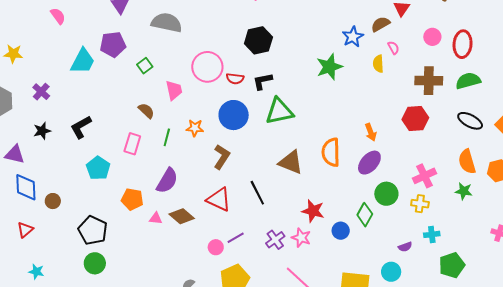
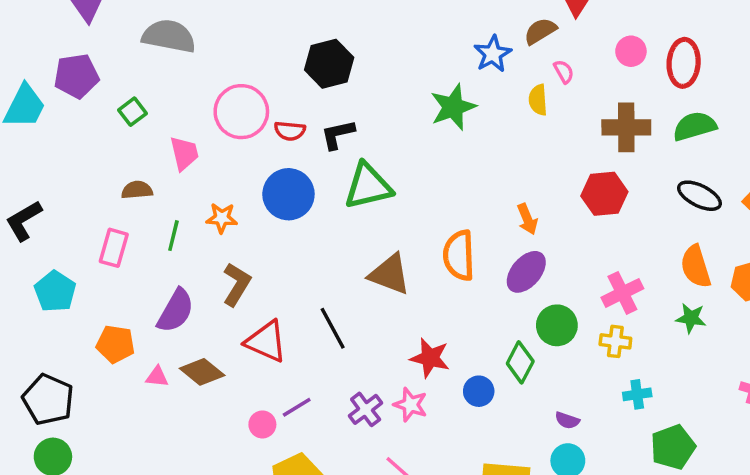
brown semicircle: (146, 111) -> (137, 190), turned -48
brown L-shape: (222, 157) -> (237, 284), moved
purple semicircle: (405, 247) -> (567, 420), moved, turned 40

